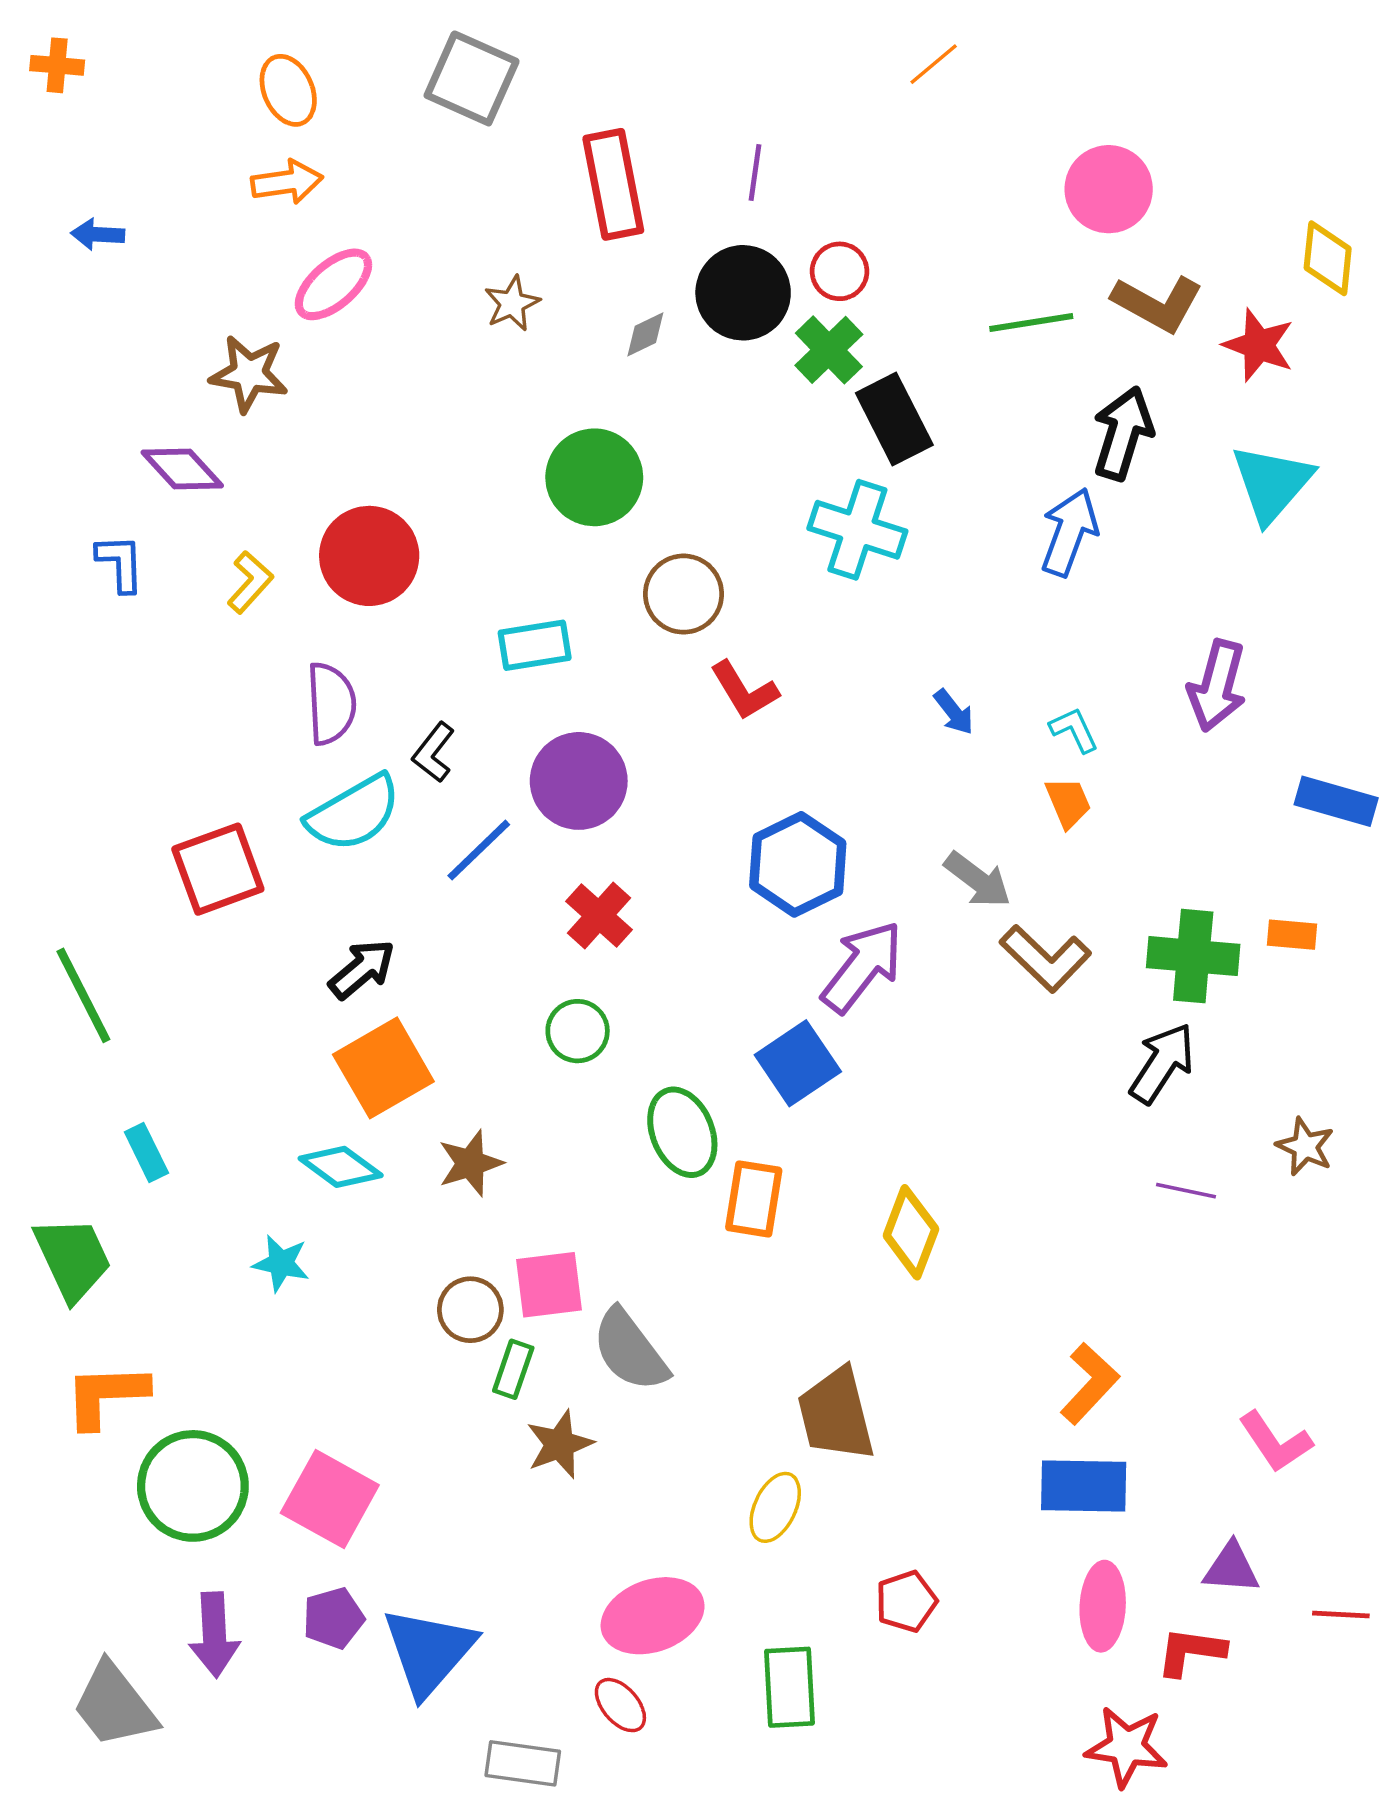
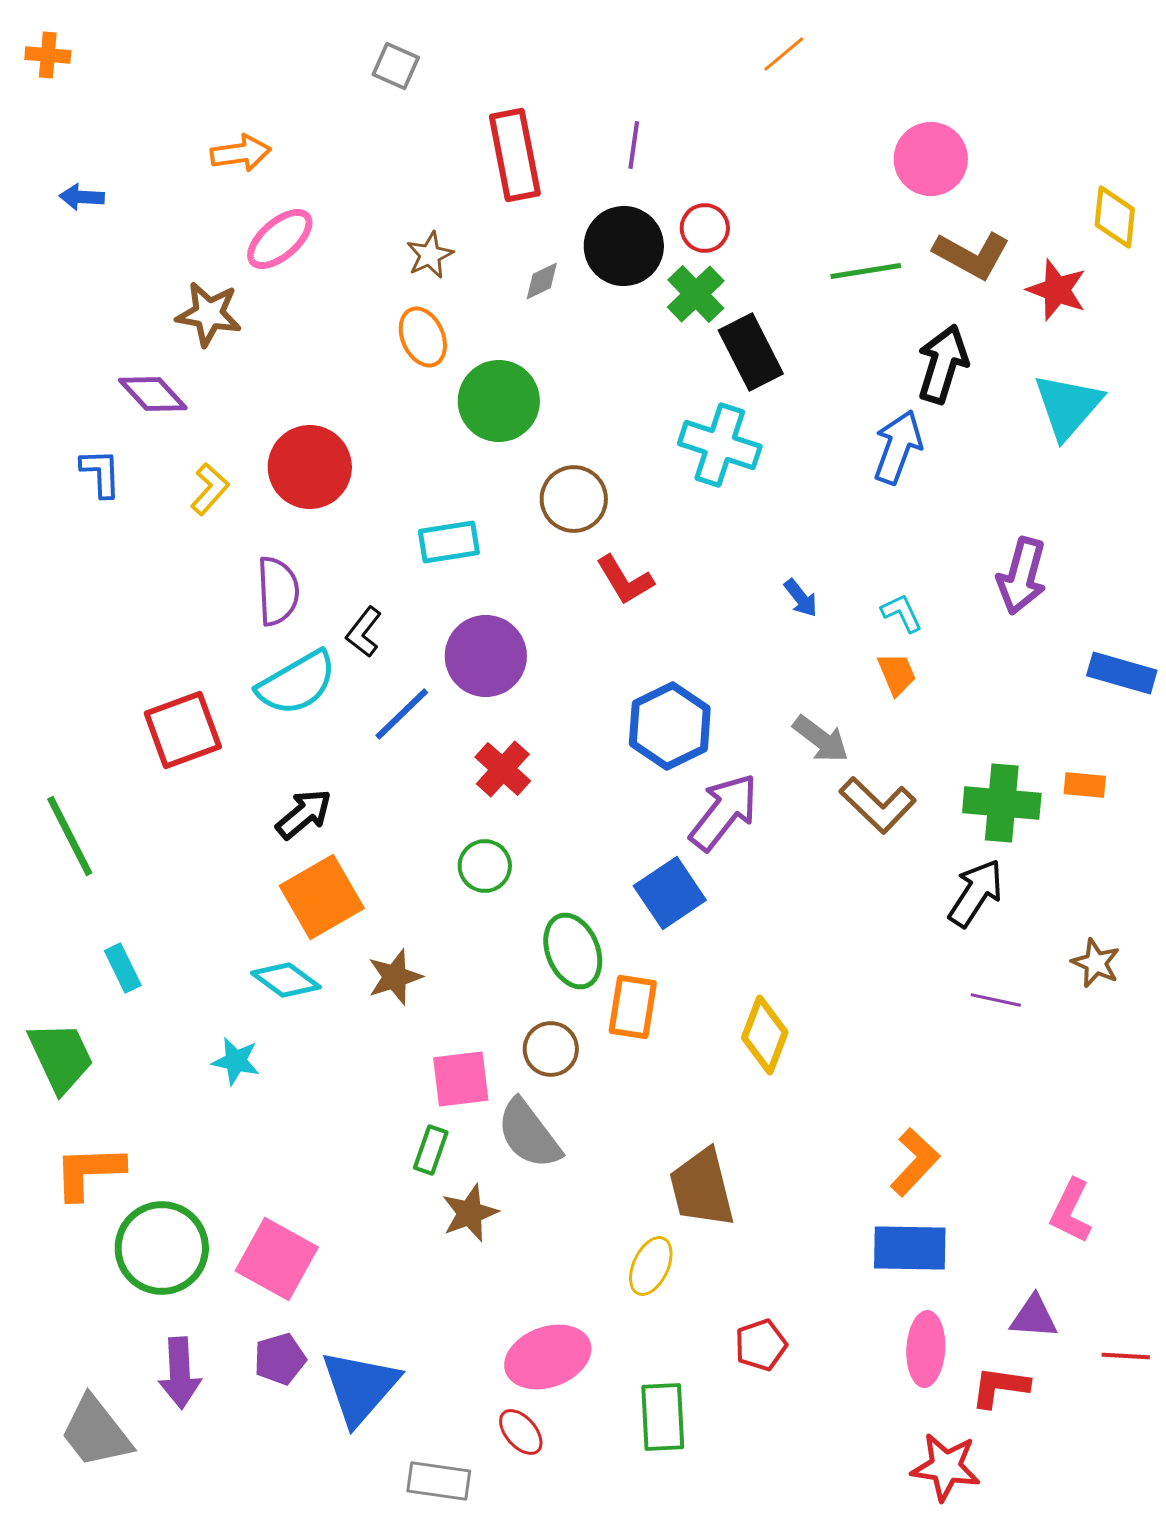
gray square: (472, 78) -> (396, 66), size x0.6
orange ellipse: (288, 90) -> (423, 337), moved
brown circle: (470, 1310) -> (551, 1049), moved
pink L-shape: (1275, 1442) -> (1071, 1211), turned 60

